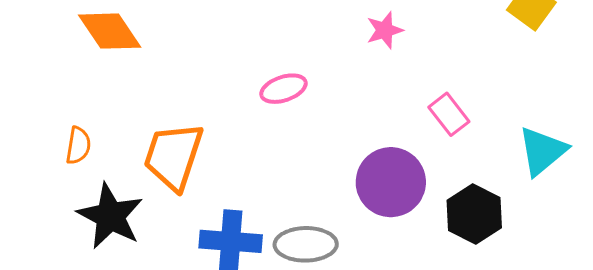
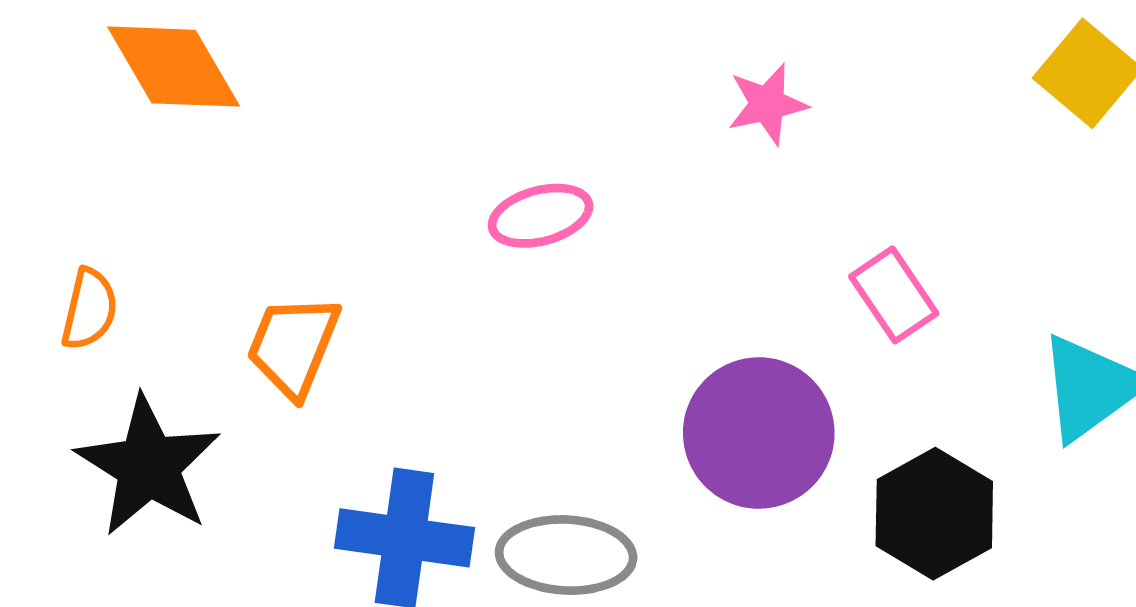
orange trapezoid: (173, 156) -> (293, 346), size x0.7

